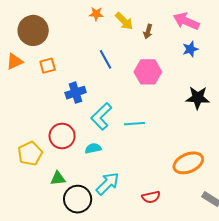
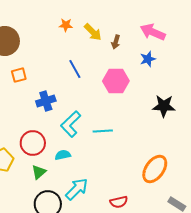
blue star: (190, 49) -> (148, 59), moved
orange ellipse: (188, 163) -> (155, 169), turned -32
green triangle: (58, 178) -> (39, 172), moved, turned -35

